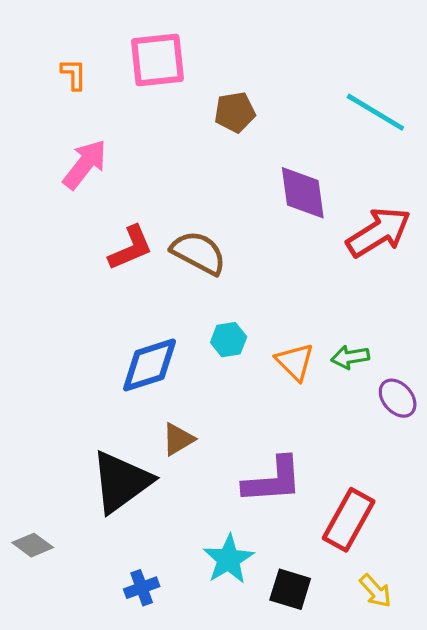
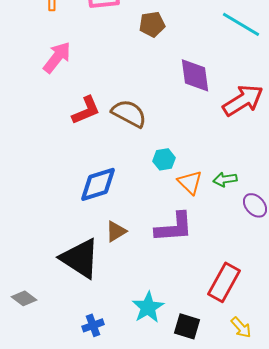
cyan hexagon: (229, 340) -> (164, 159), moved
purple L-shape: (273, 480) -> (174, 227), moved
black triangle: (121, 482) -> (80, 258), turned -51

